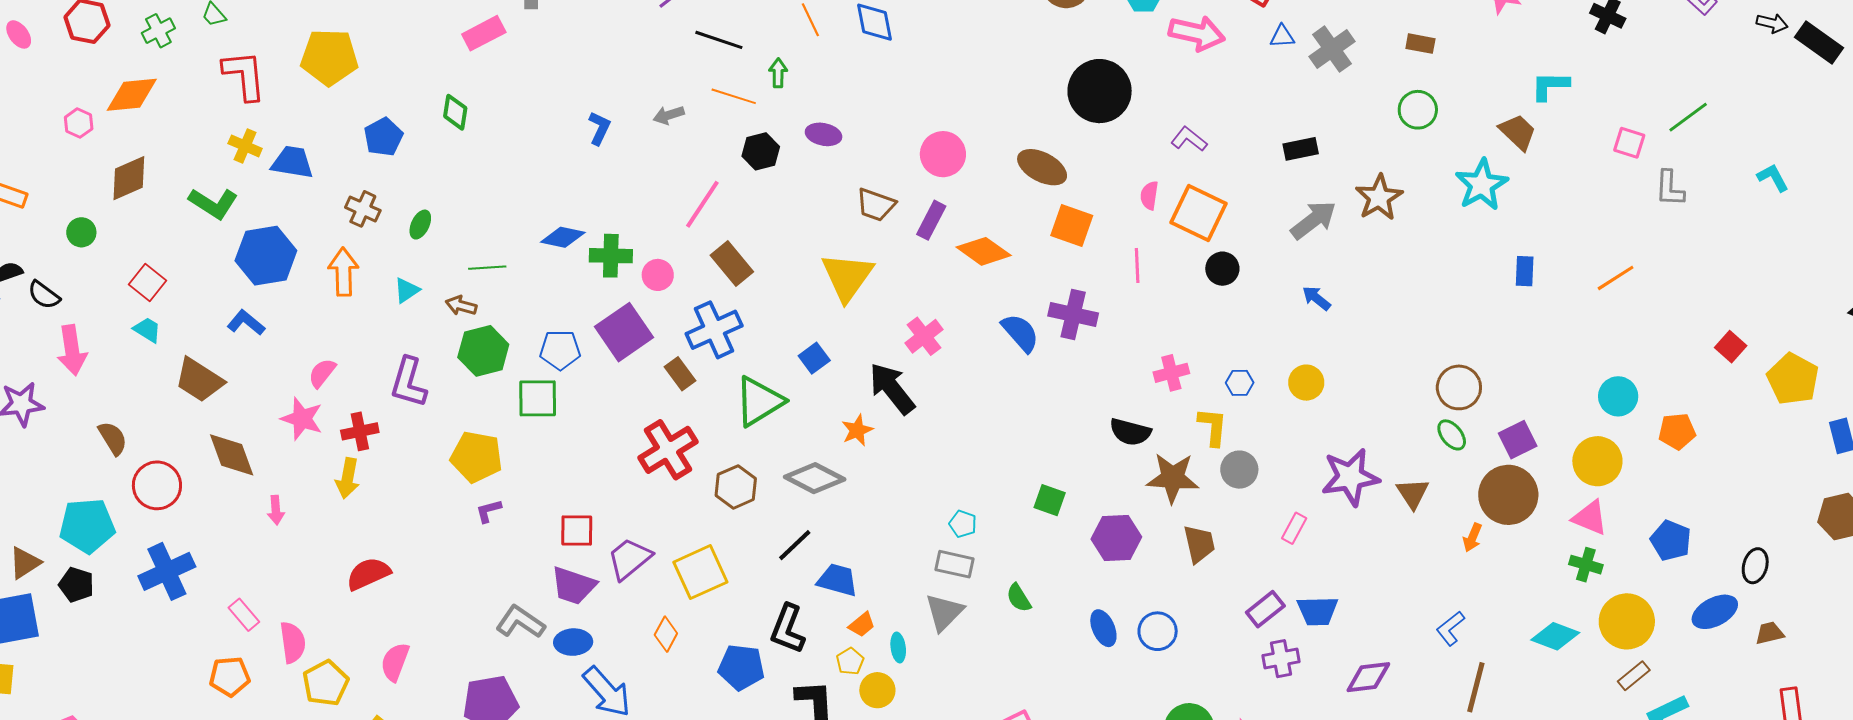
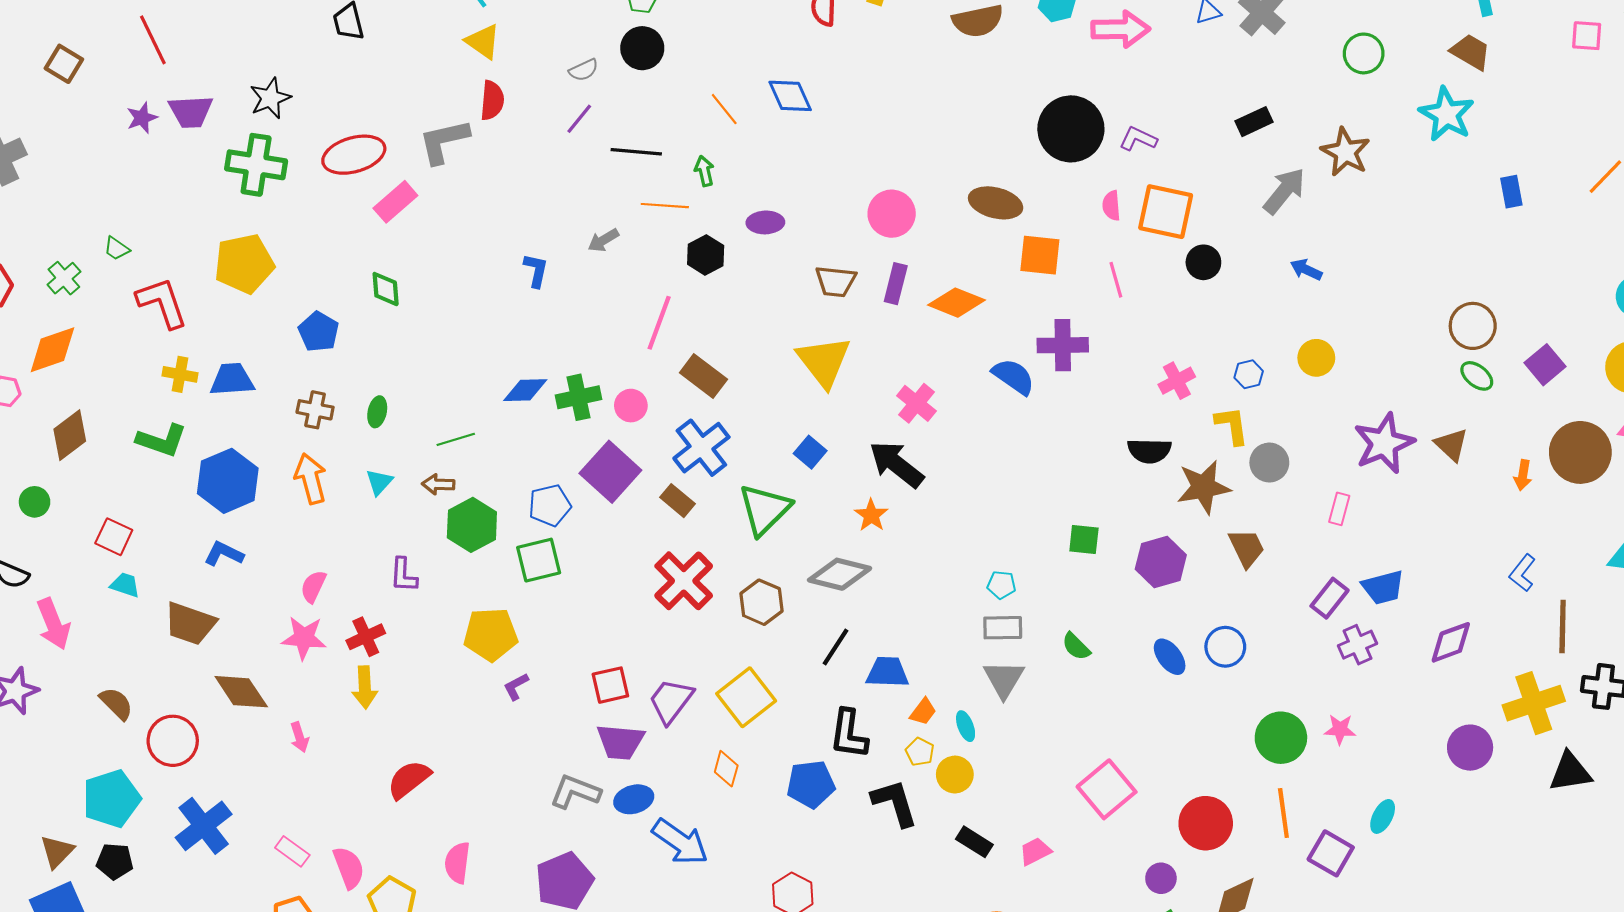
black circle: (1100, 91) -> (1071, 129), moved
purple L-shape: (409, 382) -> (404, 575), size x0.7
brown circle: (1508, 495) -> (1580, 452), moved

